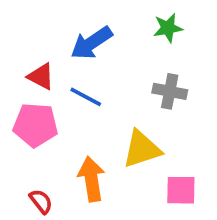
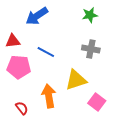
blue arrow: (91, 43) -> (37, 16), moved
red triangle: (41, 76) -> (13, 41), moved, turned -35
pink square: (181, 190) -> (97, 102), turned 36

